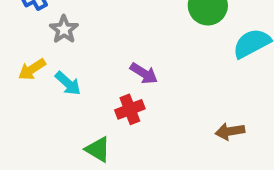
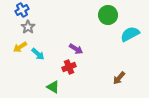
gray star: (64, 29) -> (28, 27), moved
brown arrow: (230, 131) -> (119, 78), turned -40

